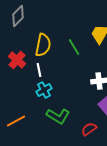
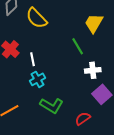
yellow semicircle: (43, 45) -> (37, 18), moved, turned 125
green line: (74, 47) -> (78, 46), moved

